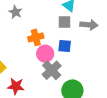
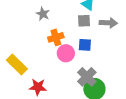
gray star: (15, 12) -> (43, 14), moved
gray cross: (52, 70) -> (87, 77), moved

